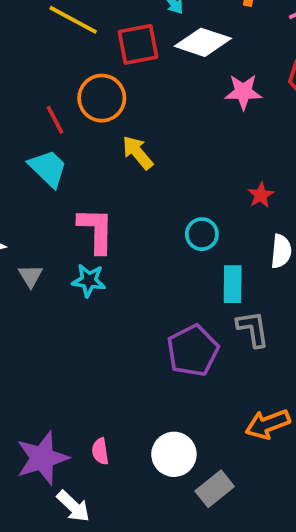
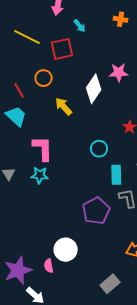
white diamond: (203, 42) -> (94, 89), moved, turned -72
orange circle: (102, 98) -> (44, 78), size x0.7
white circle: (174, 454) -> (66, 250), moved

